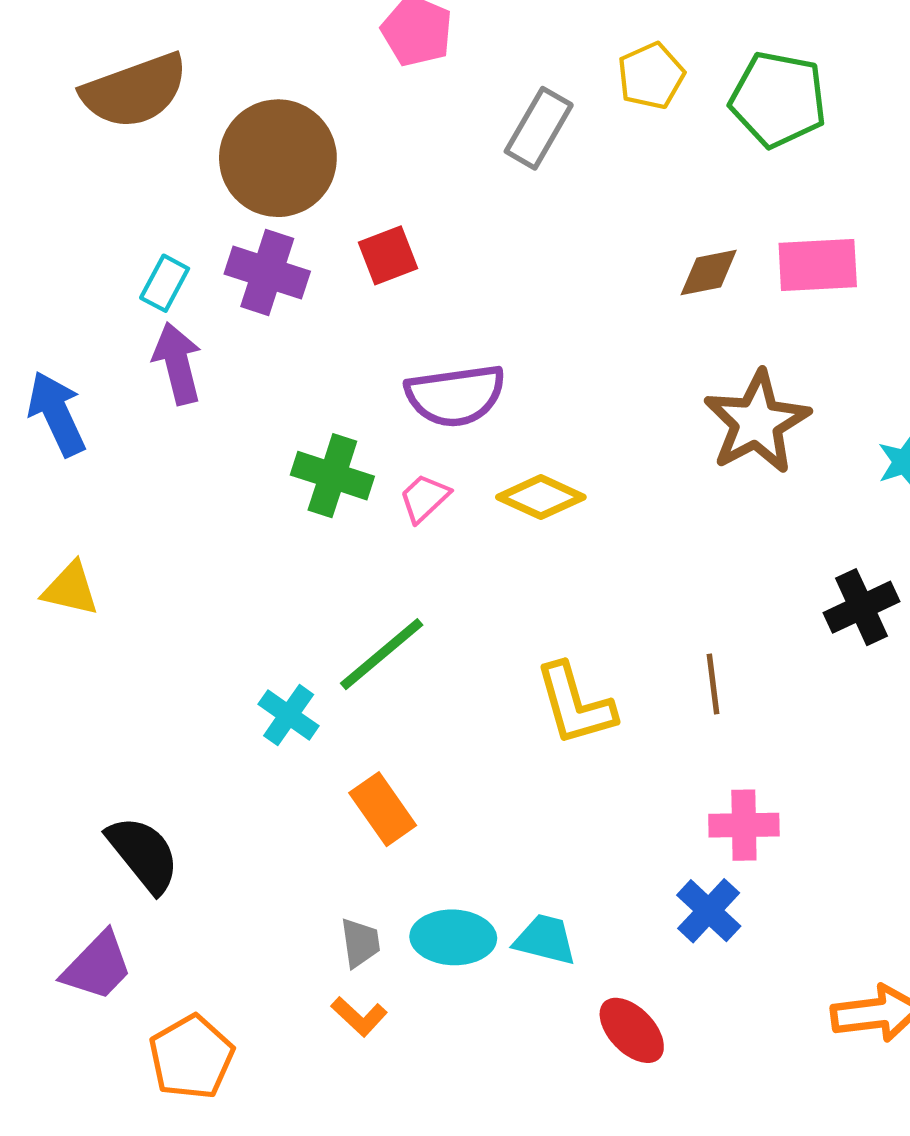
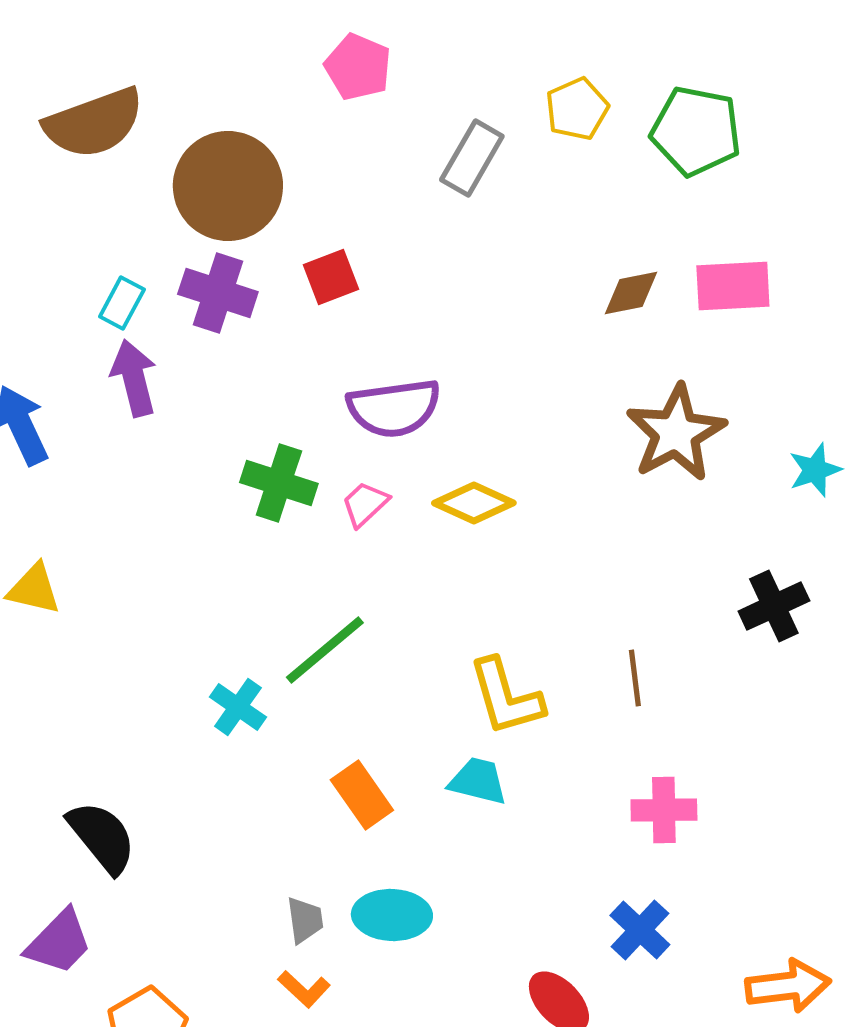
orange rectangle: (383, 809) -> (362, 795), moved
blue cross: (709, 911) -> (640, 930), moved
cyan trapezoid: (545, 940) -> (478, 781), moved

